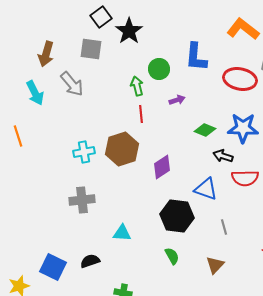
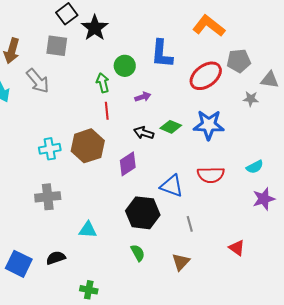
red ellipse: (240, 79) -> (206, 76), turned -48
black arrow: (223, 156) -> (144, 133), moved

